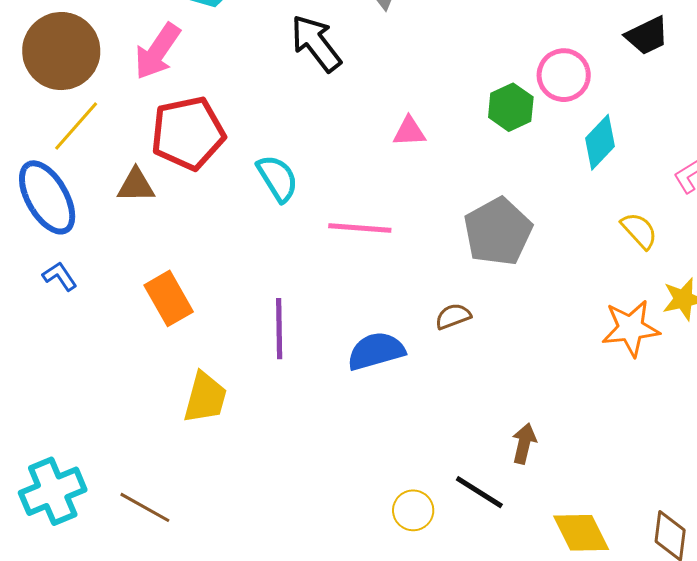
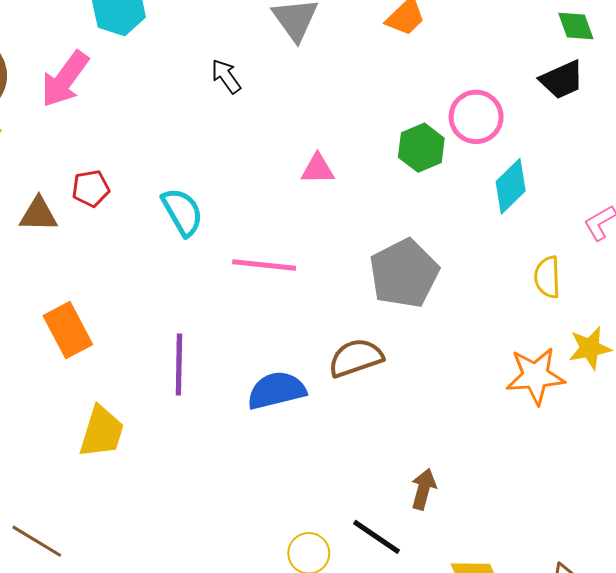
black arrow: (316, 43) -> (226, 76), size x0.6
red pentagon: (188, 133) -> (91, 188), moved, size x0.5
yellow semicircle: (639, 231) -> (547, 277), turned -141
brown semicircle: (453, 316) -> (356, 358), size x1.5

